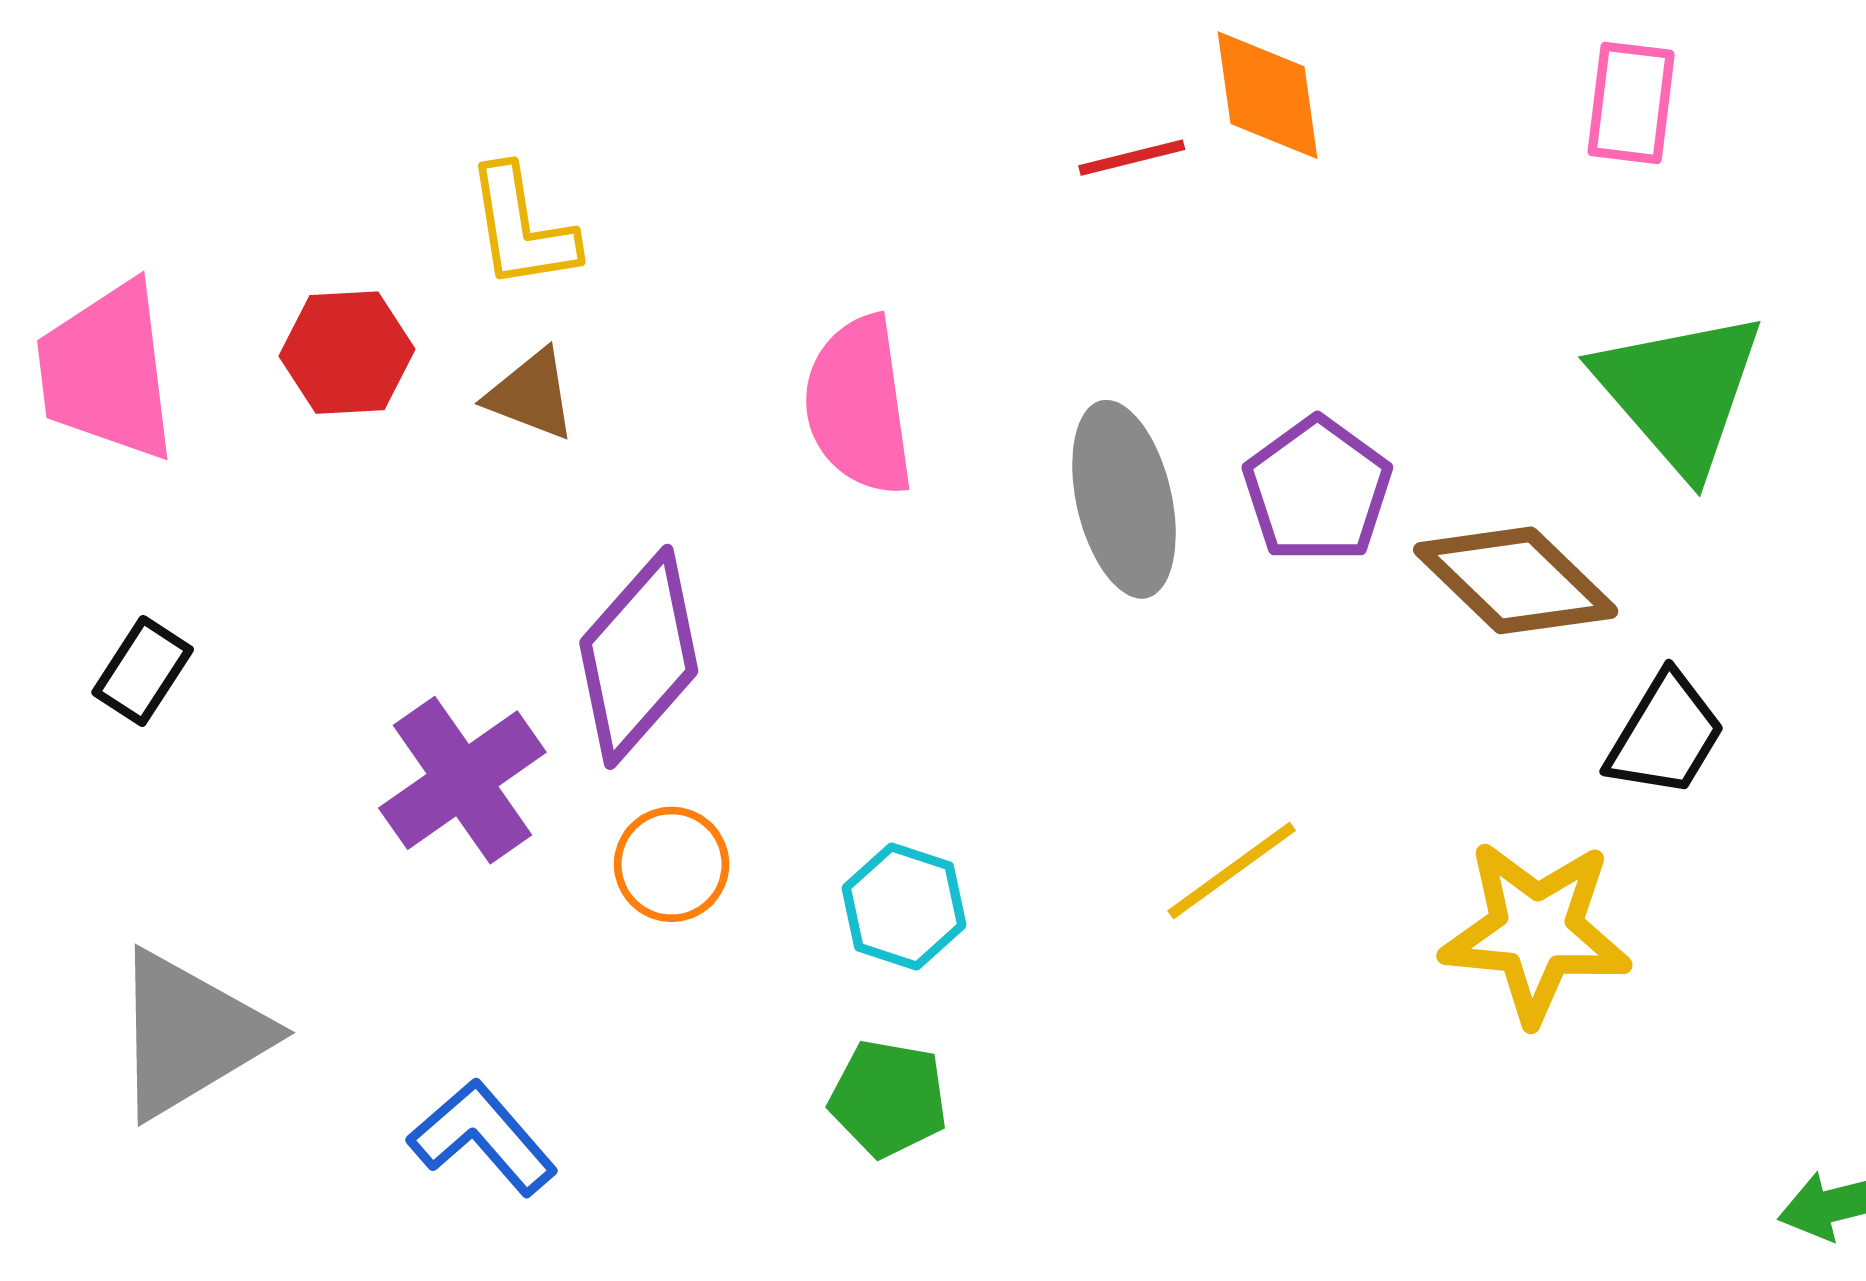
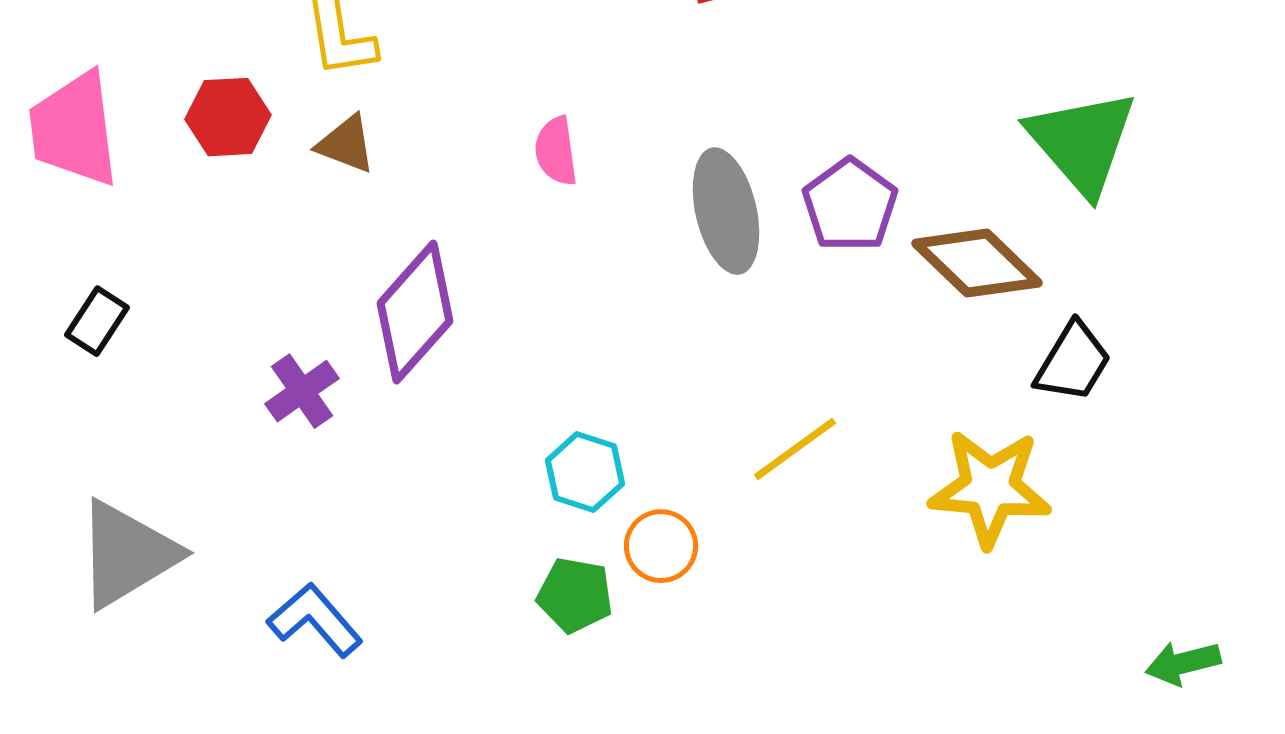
pink semicircle: (859, 406) -> (556, 151), size x0.6
purple cross: (462, 780) -> (302, 391), size x0.7
orange circle: (672, 864) -> (661, 546), moved

